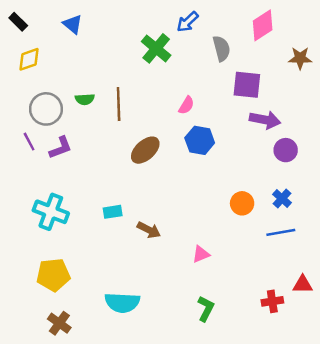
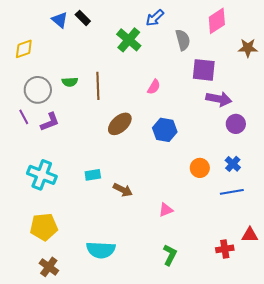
black rectangle: (18, 22) -> (83, 18), moved
blue hexagon: (200, 140) -> (165, 130), moved

